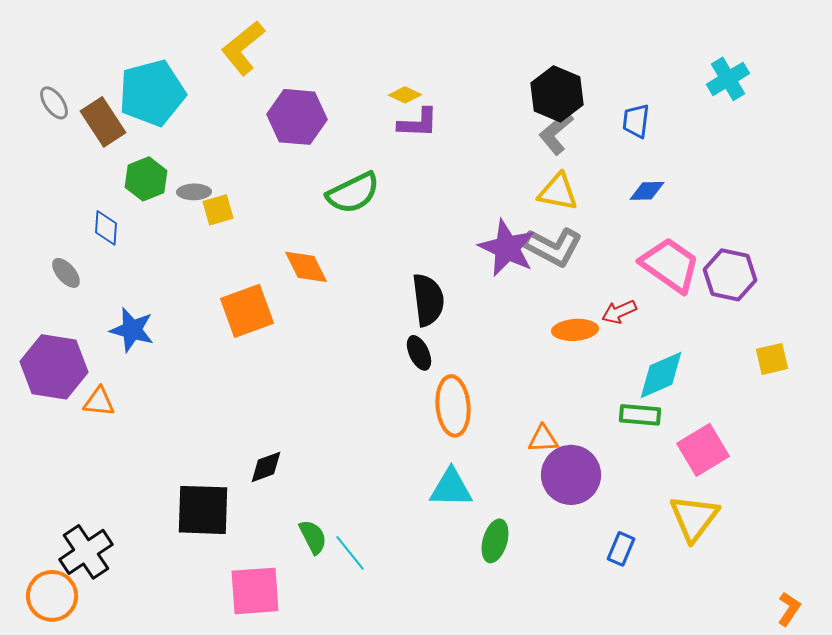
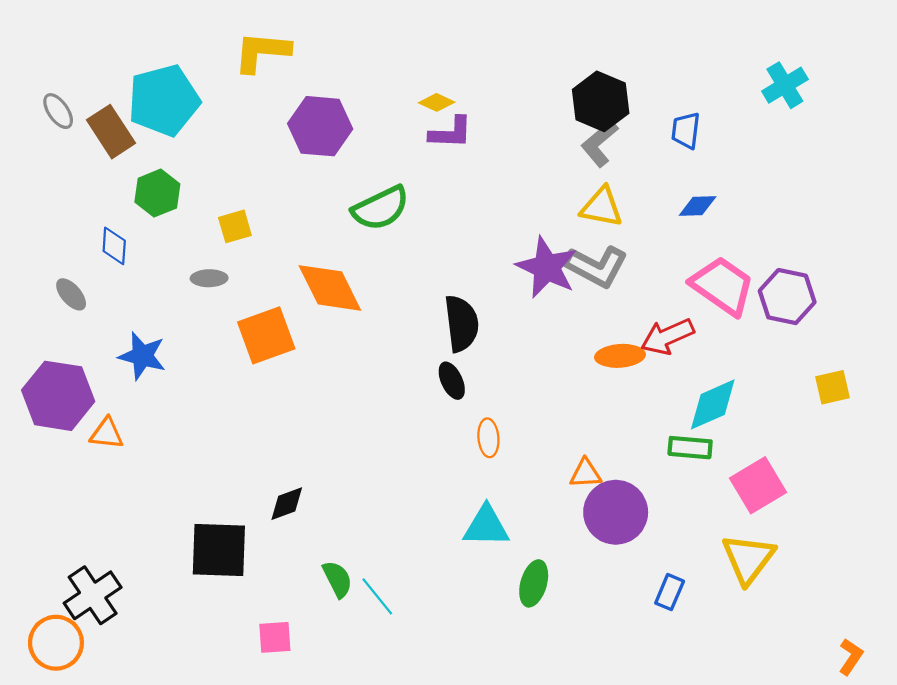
yellow L-shape: (243, 48) -> (262, 52), turned 44
gray ellipse: (194, 192) -> (209, 278), moved
orange diamond: (306, 267) -> (330, 288), size x1.4
red arrow: (619, 312) -> (667, 336), size x1.4
orange ellipse: (453, 406) -> (488, 438), size x0.6
pink square: (255, 591) -> (275, 637), size x0.6

